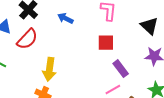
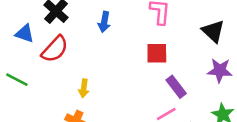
blue arrow: (65, 18) -> (104, 22), turned -105
yellow arrow: (49, 69) -> (84, 88), size x0.6

